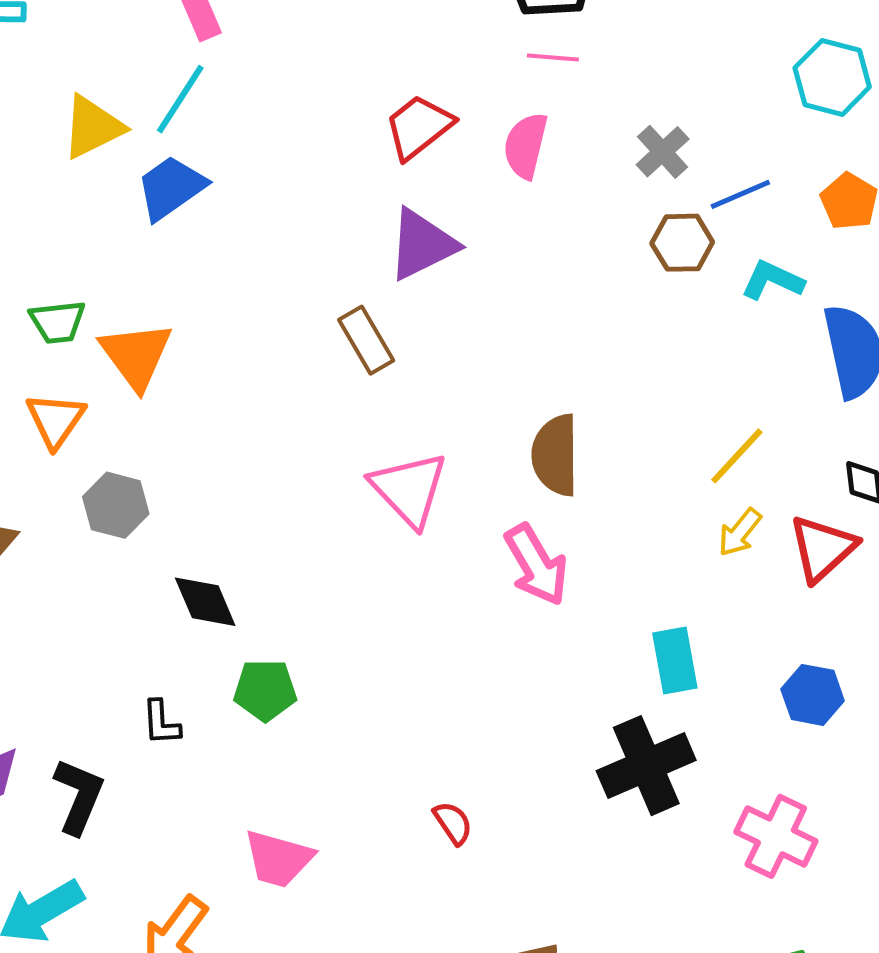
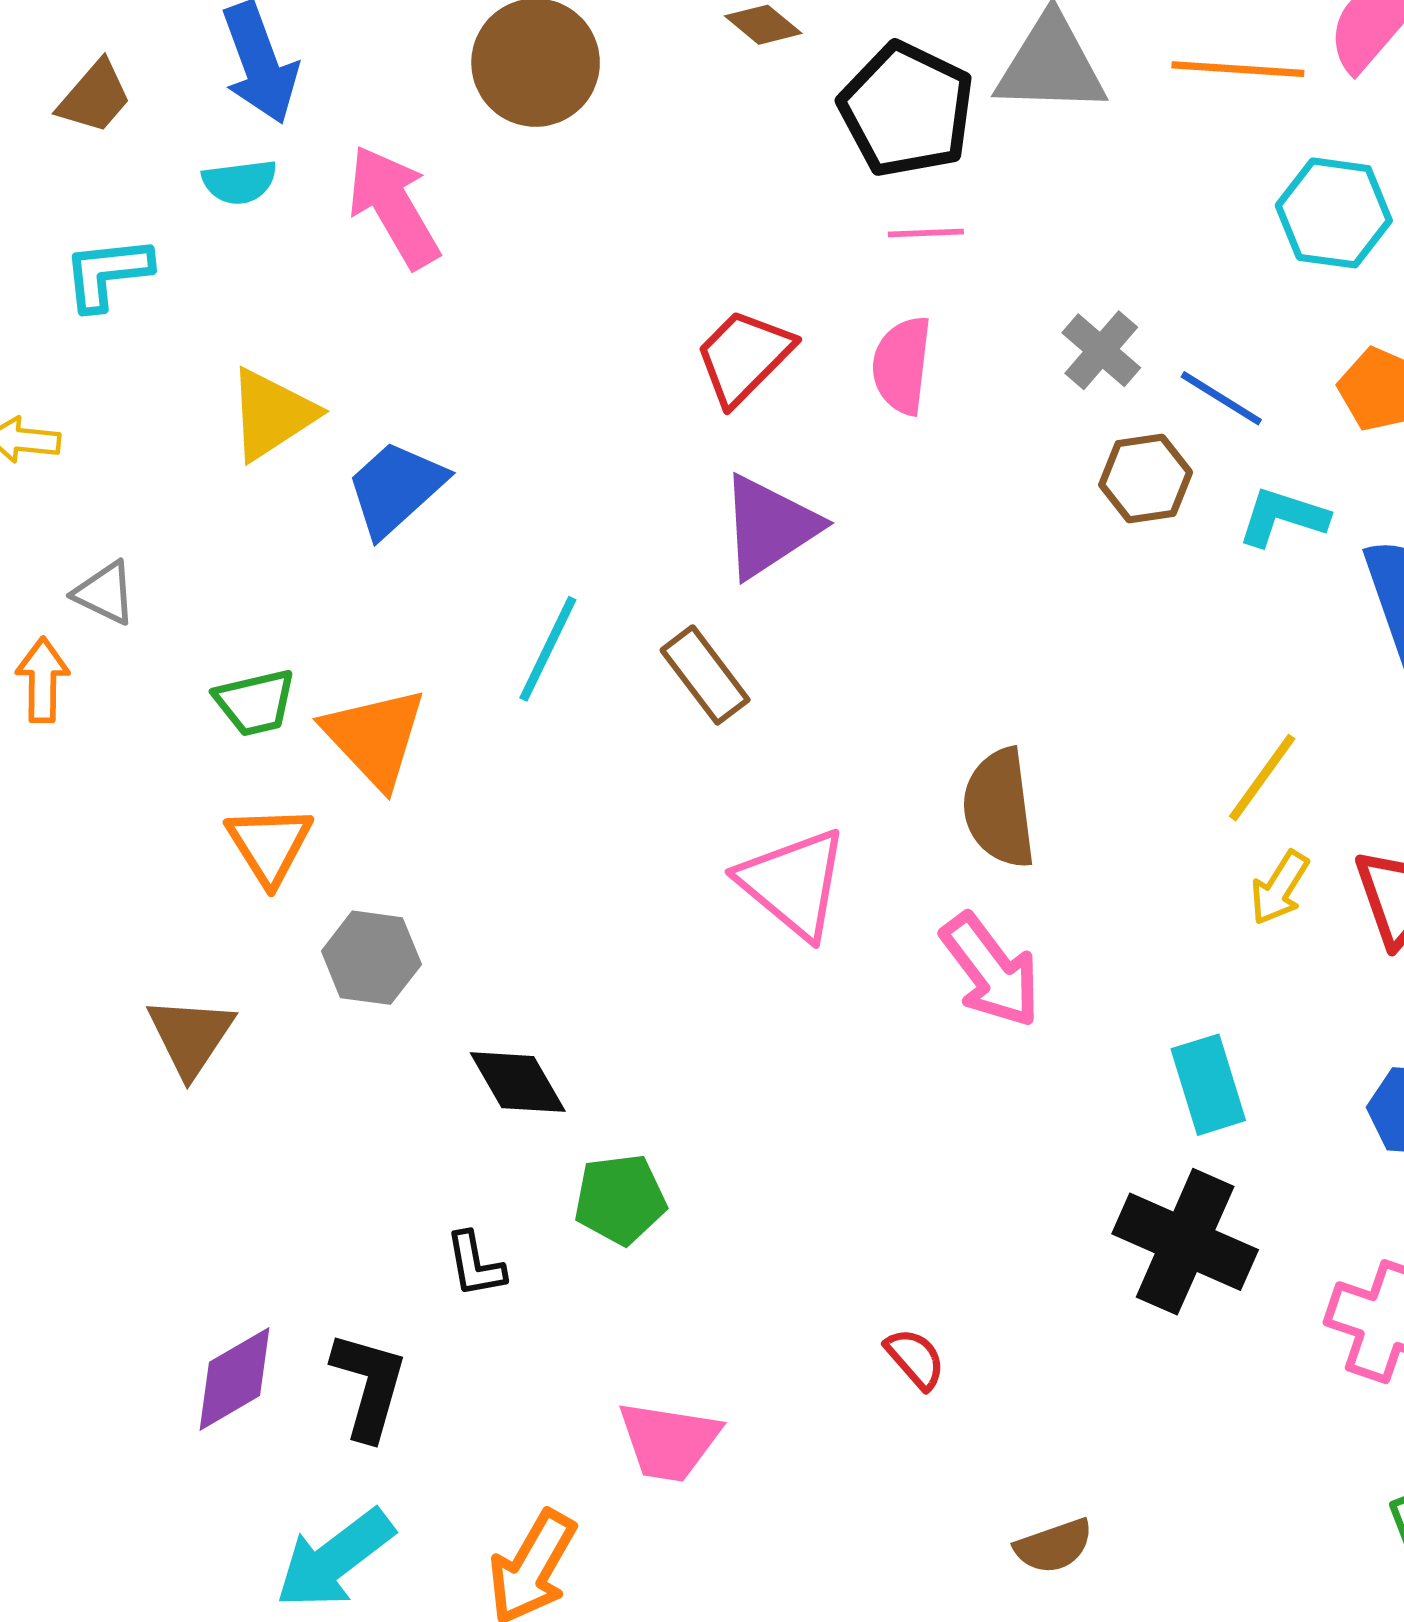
cyan line: (180, 99) -> (548, 649), moved
blue line: (740, 194) -> (1221, 398), turned 62
black cross: (646, 766) -> (1185, 1242), turned -36

